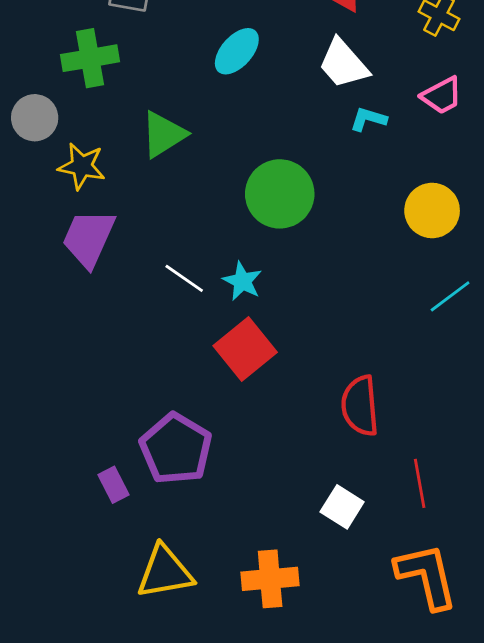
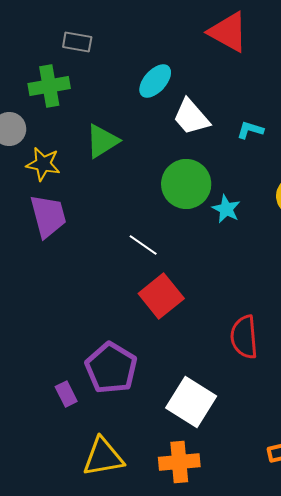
white trapezoid: (343, 64) -> (191, 117), moved
purple trapezoid: (89, 238) -> (48, 216), turned 141
white line: (184, 278) -> (143, 245), moved
cyan star: (242, 281) -> (226, 209), moved
white square: (342, 507) -> (191, 402), moved, size x1.6

